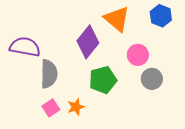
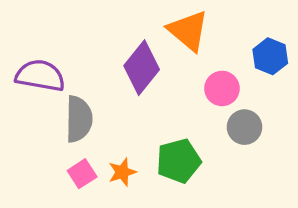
blue hexagon: (161, 16) -> (270, 56), moved
green pentagon: (103, 80) -> (179, 161), moved

